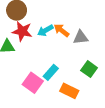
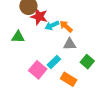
red star: (22, 31) -> (39, 17), moved
gray triangle: (81, 37) -> (70, 44), moved

